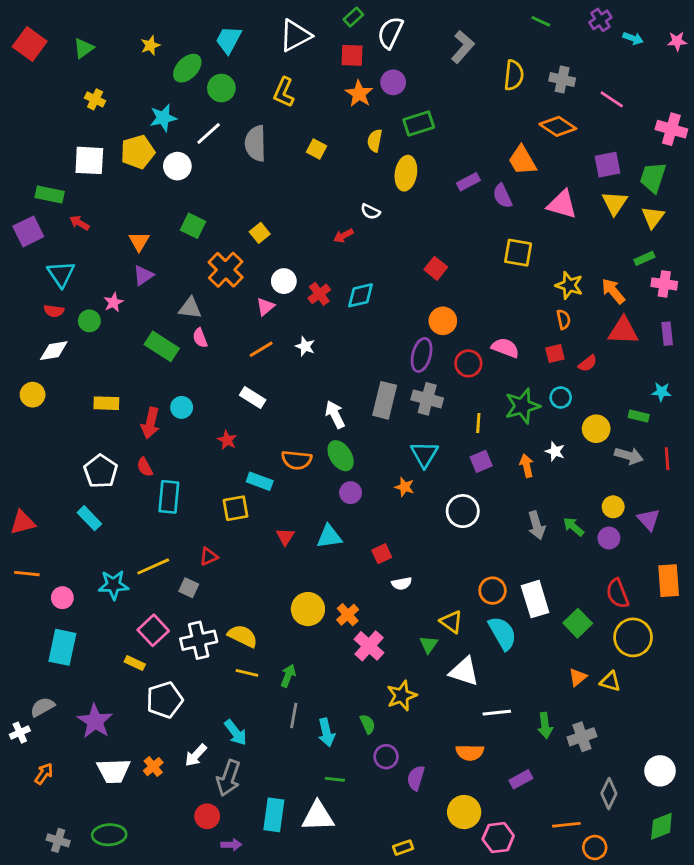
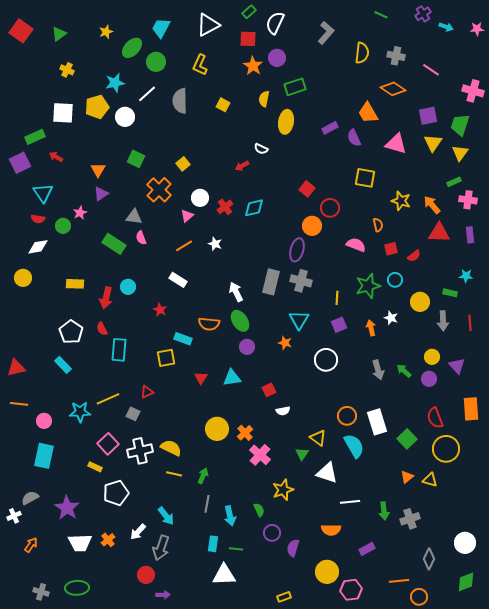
green rectangle: (50, 194) -> (35, 137), turned -36
orange semicircle: (563, 319) -> (378, 225), moved
red circle: (468, 363) -> (330, 208), moved
gray arrow: (629, 456) -> (443, 321), turned 72
cyan rectangle: (274, 815) -> (213, 544), moved, size x0.7

